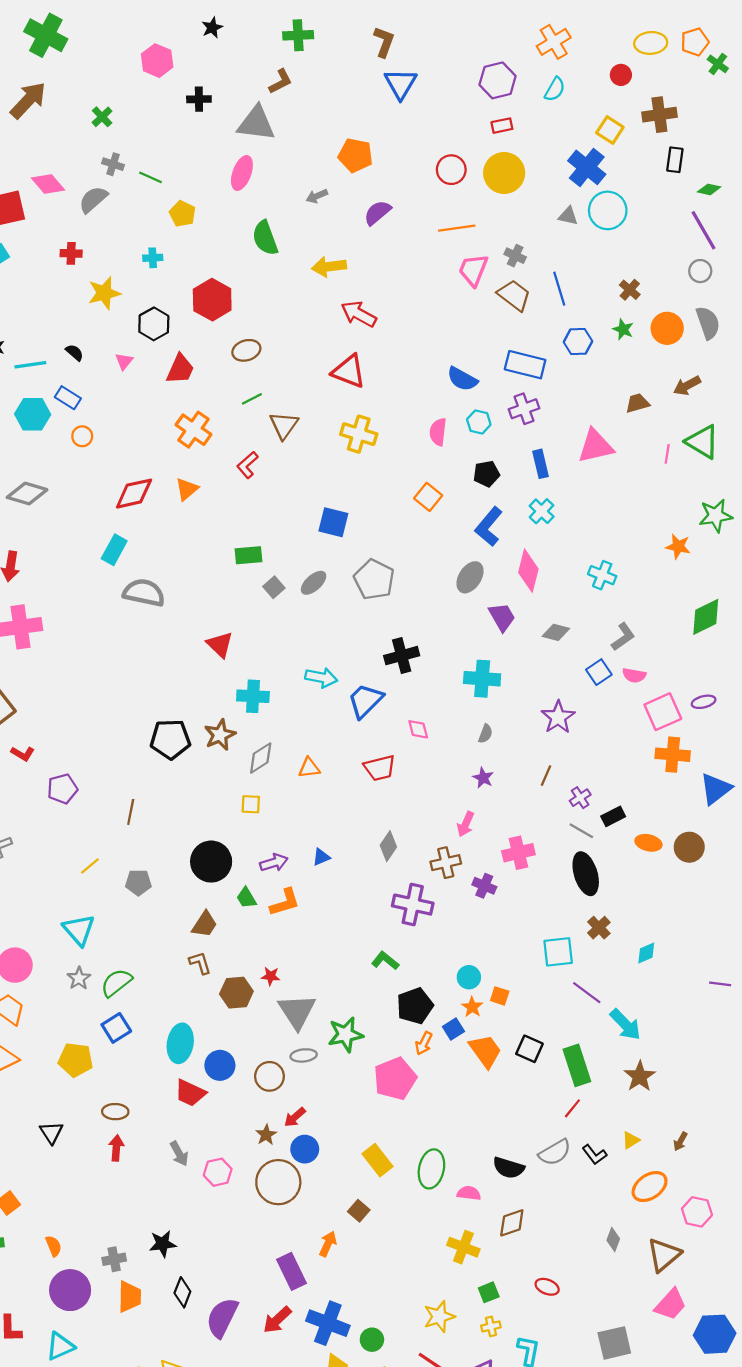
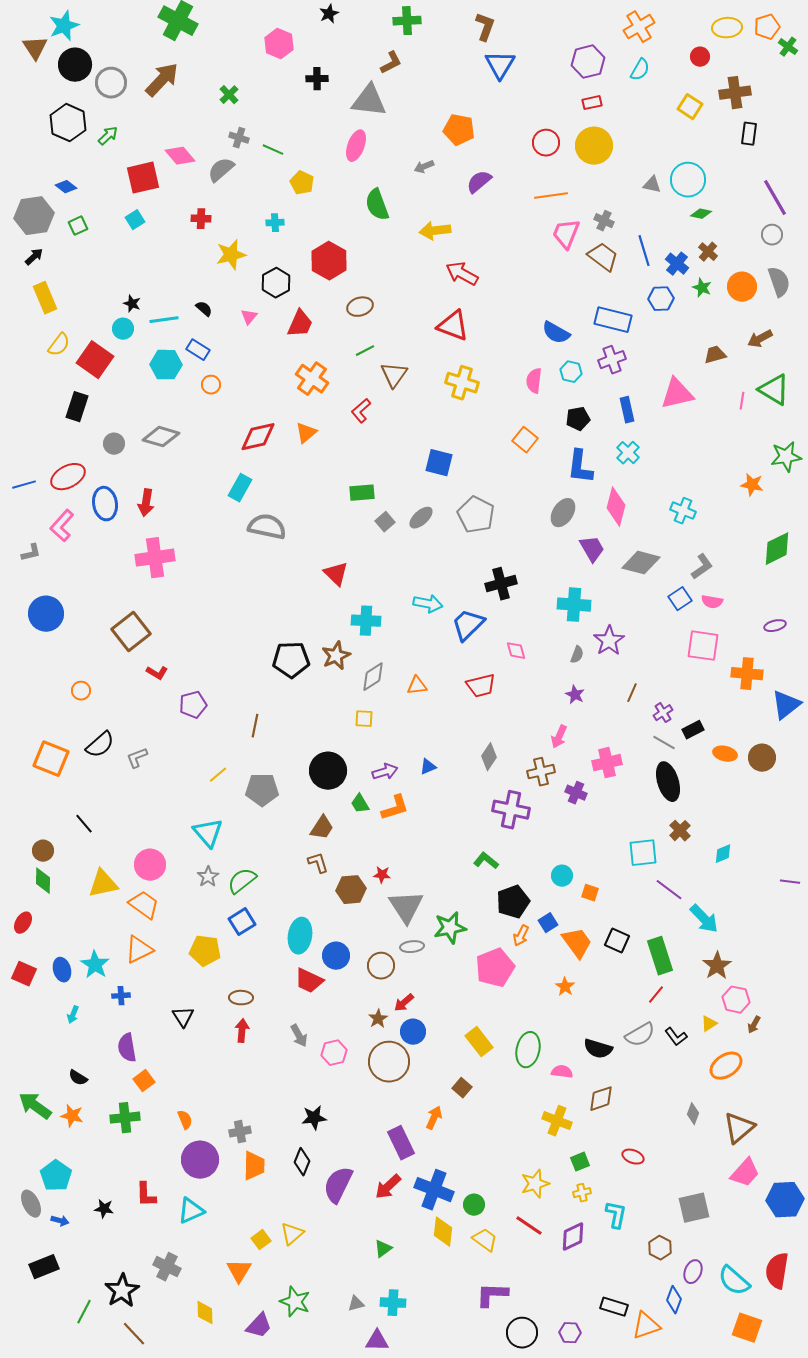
blue cross: (587, 167) -> (677, 264), moved, size x0.7
green diamond: (709, 189) -> (701, 214), moved
blue L-shape: (489, 527) -> (580, 467), turned -33
gray diamond: (556, 632) -> (641, 563), size x1.5
pink square: (663, 712) -> (703, 646), moved, turned 32
purple star: (558, 717) -> (609, 641), moved
gray pentagon: (138, 882) -> (262, 790), size x1.4
orange star: (472, 1007) -> (565, 987), moved
pink hexagon: (697, 1212) -> (736, 1000), moved
black star: (163, 1244) -> (314, 1118), moved

